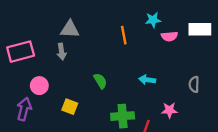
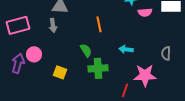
orange line: (124, 35) -> (99, 24), moved
purple arrow: (24, 109) -> (18, 63), moved
pink star: (169, 110) -> (145, 75), size x1.6
green cross: (123, 116) -> (98, 68), moved

